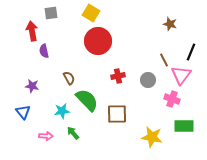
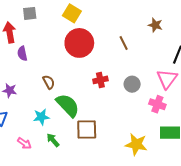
brown line: (164, 60) -> (124, 43), moved
brown square: (117, 114) -> (87, 130), moved
pink arrow: (46, 136) -> (24, 143), turned 32

